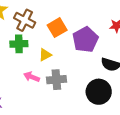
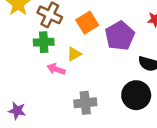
pink arrow: (32, 77) -> (56, 69), moved
gray cross: (56, 80) -> (85, 103), moved

